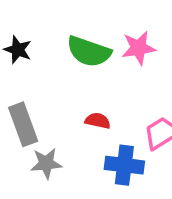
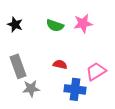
green semicircle: (89, 51) -> (55, 25), size x0.7

